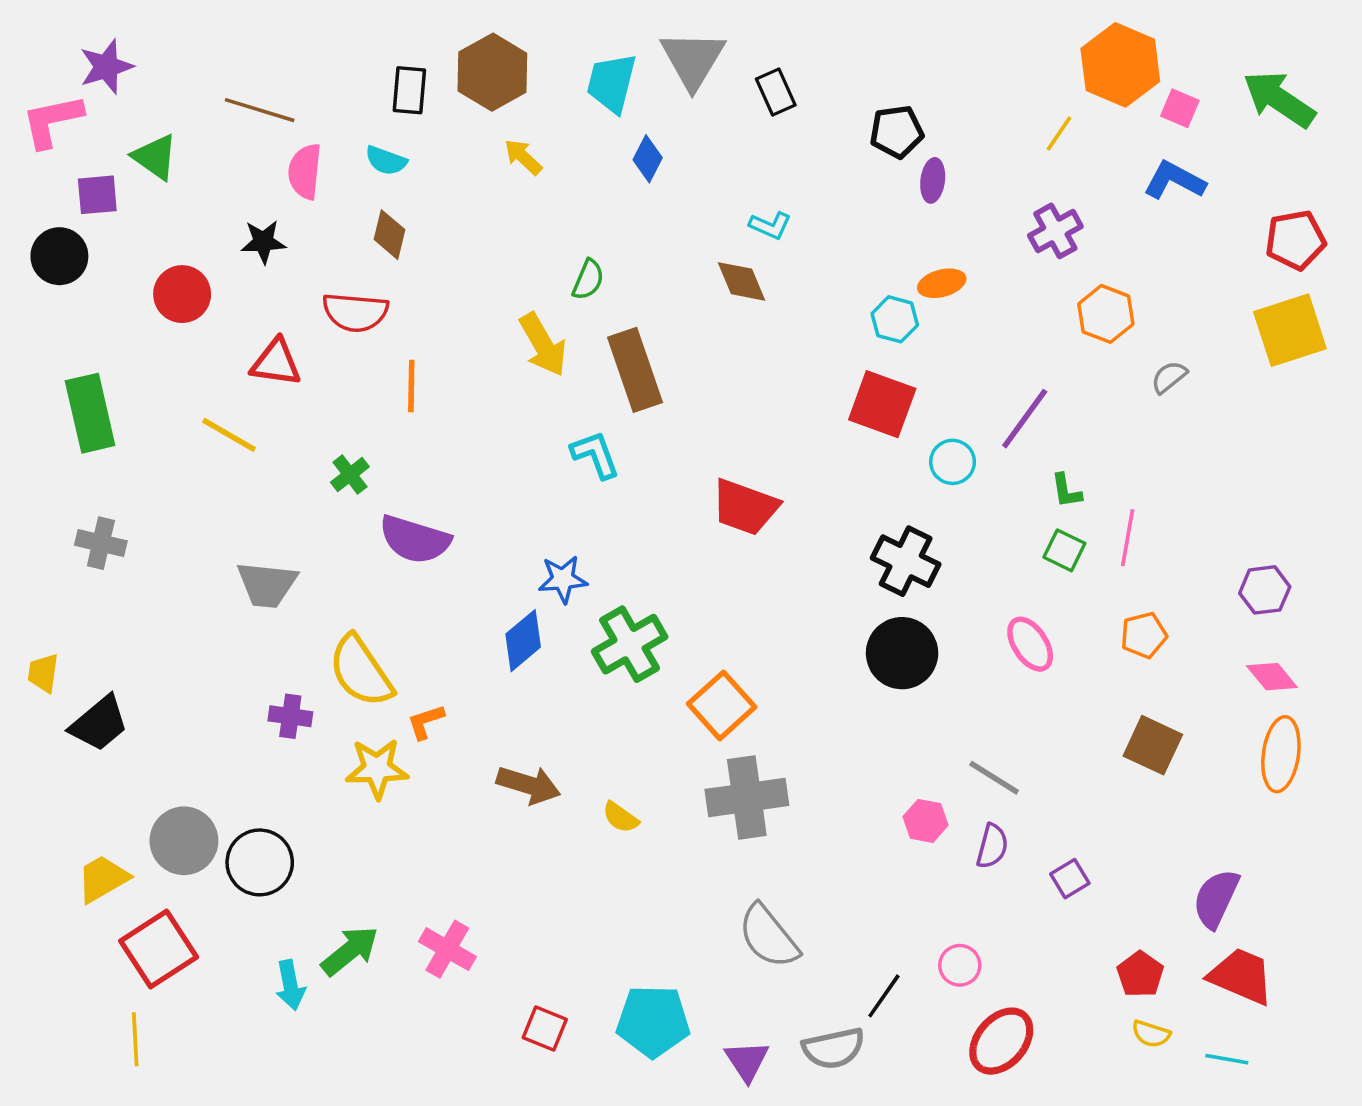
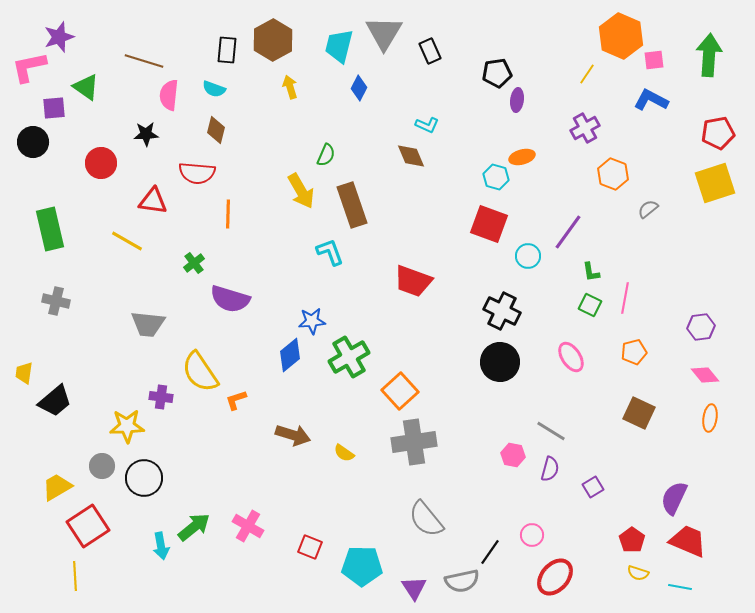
green arrow: (1279, 99) -> (709, 55), turned 60
pink square: (1180, 108) -> (654, 60), turned -30
yellow arrow: (523, 157) -> (290, 87), turned 30
orange ellipse: (1281, 754) -> (710, 418), size x0.7
yellow star: (377, 769) -> (127, 426), moved
gray circle: (184, 841) -> (102, 466), size x0.7
red square: (545, 1028) -> (310, 547), moved

